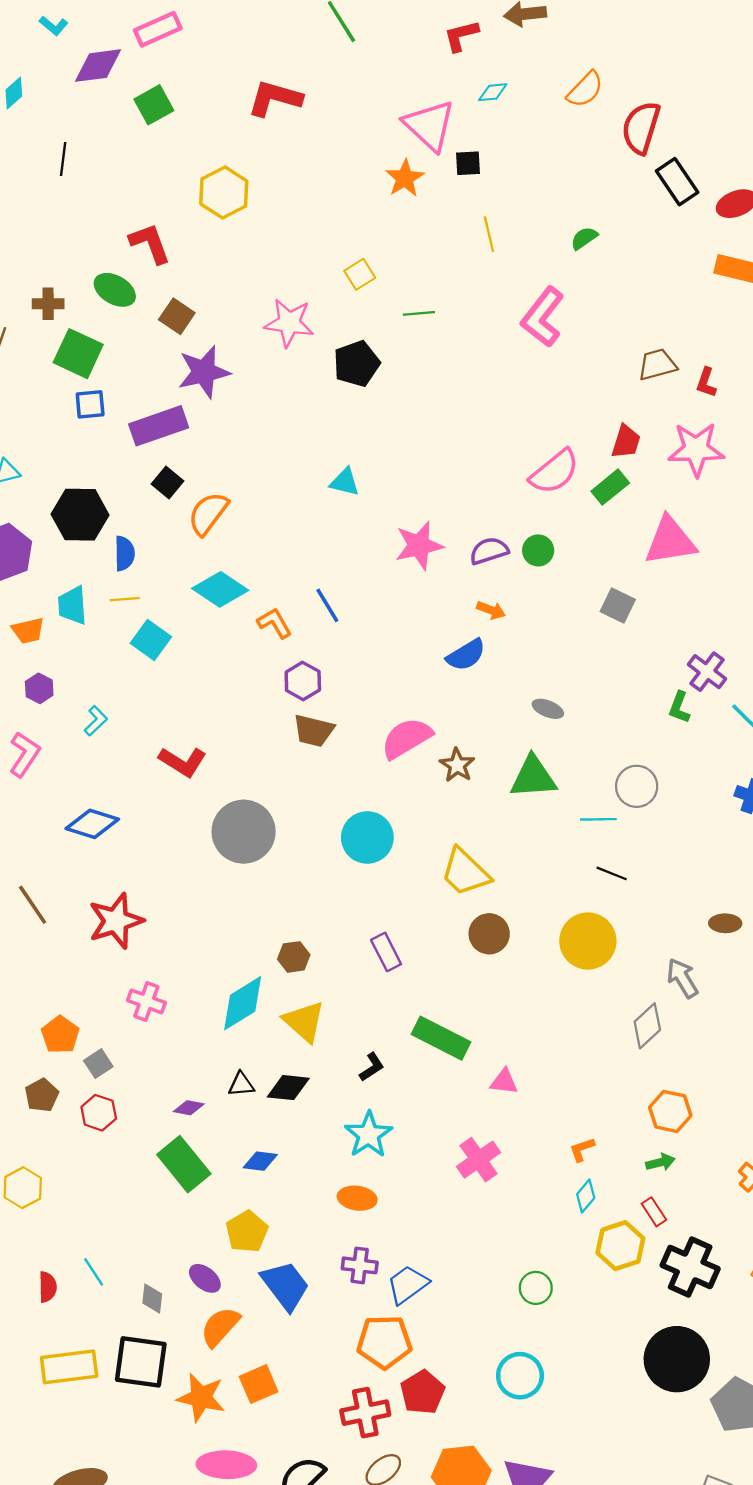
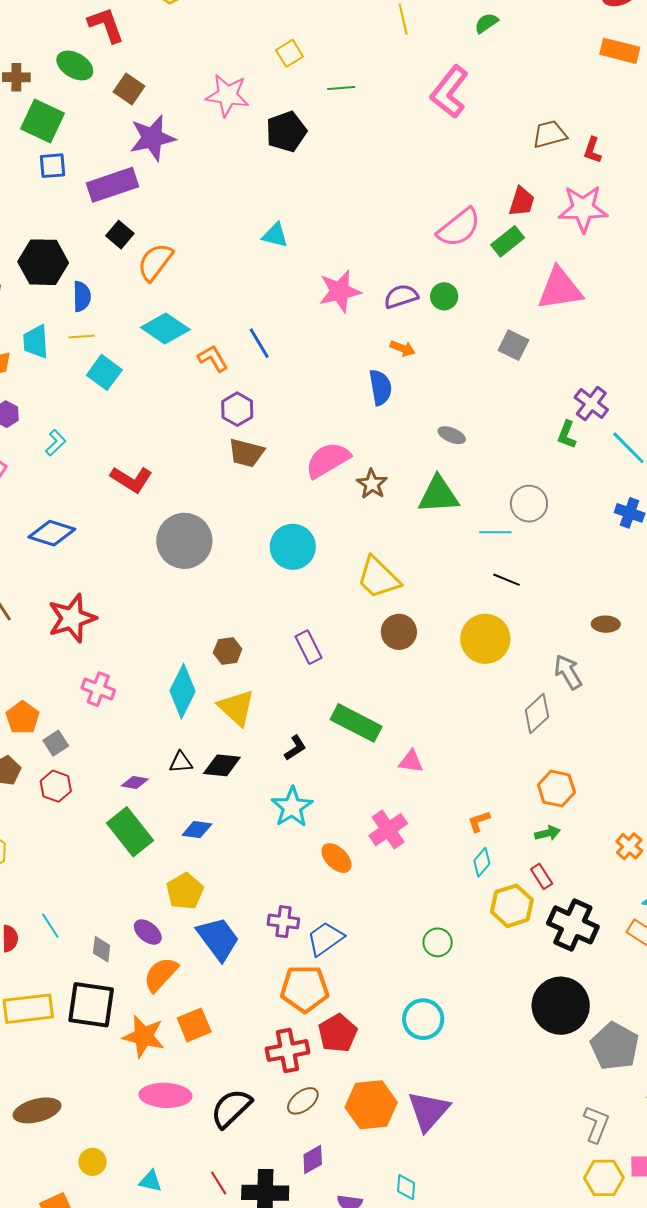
blue semicircle: (466, 655) -> (380, 387), turned -69
cyan diamond: (243, 1003) -> (182, 691), turned -32
orange ellipse: (357, 1198) -> (336, 858), moved, turned 36

